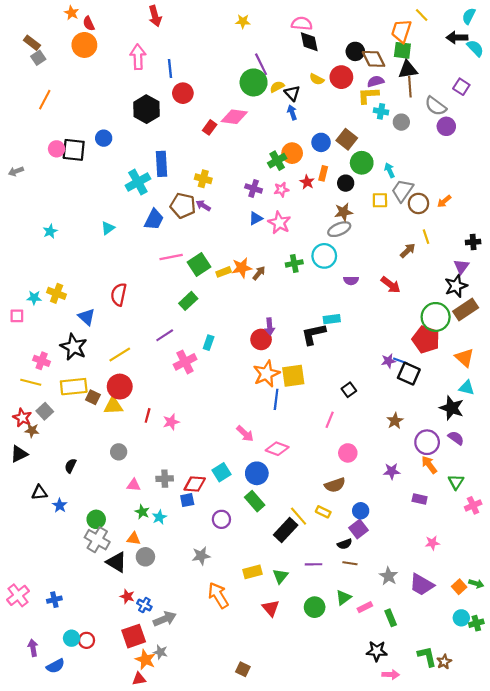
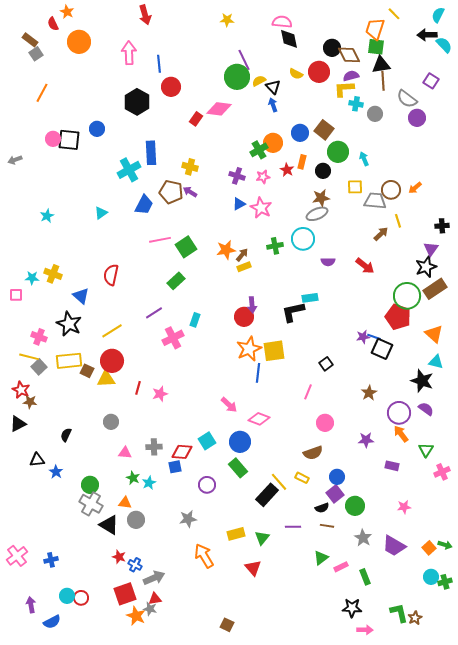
red semicircle: (89, 24) -> (53, 24), moved
gray trapezoid: (402, 191) -> (375, 201), moved, turned 60
yellow rectangle: (224, 272) -> (244, 267), moved
gray square: (45, 411) -> (39, 367), moved
green circle: (315, 607) -> (355, 506), moved
red triangle: (139, 679) -> (155, 599), moved

